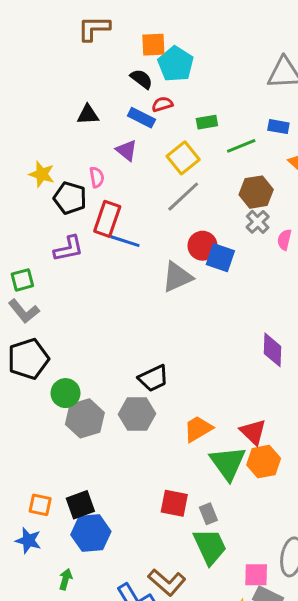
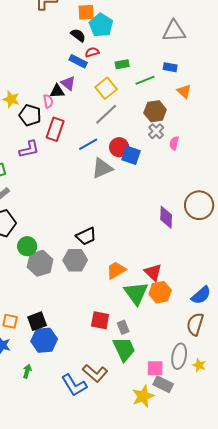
black triangle: (88, 115) -> (57, 91), moved
blue line: (125, 241) -> (88, 144), moved, turned -48

